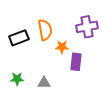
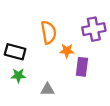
black rectangle: (19, 38) -> (15, 52), moved, turned 36
green star: (17, 79) -> (18, 75), moved

